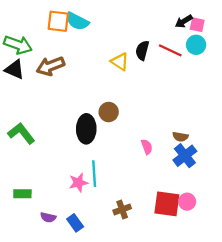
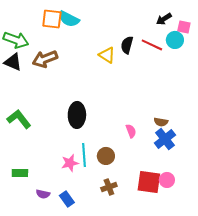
pink square: (197, 25) -> (184, 27), moved
brown circle: (109, 112) -> (106, 156), moved

